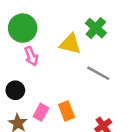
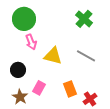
yellow triangle: (70, 44) -> (53, 56), moved
orange rectangle: (67, 111) -> (70, 89), moved

